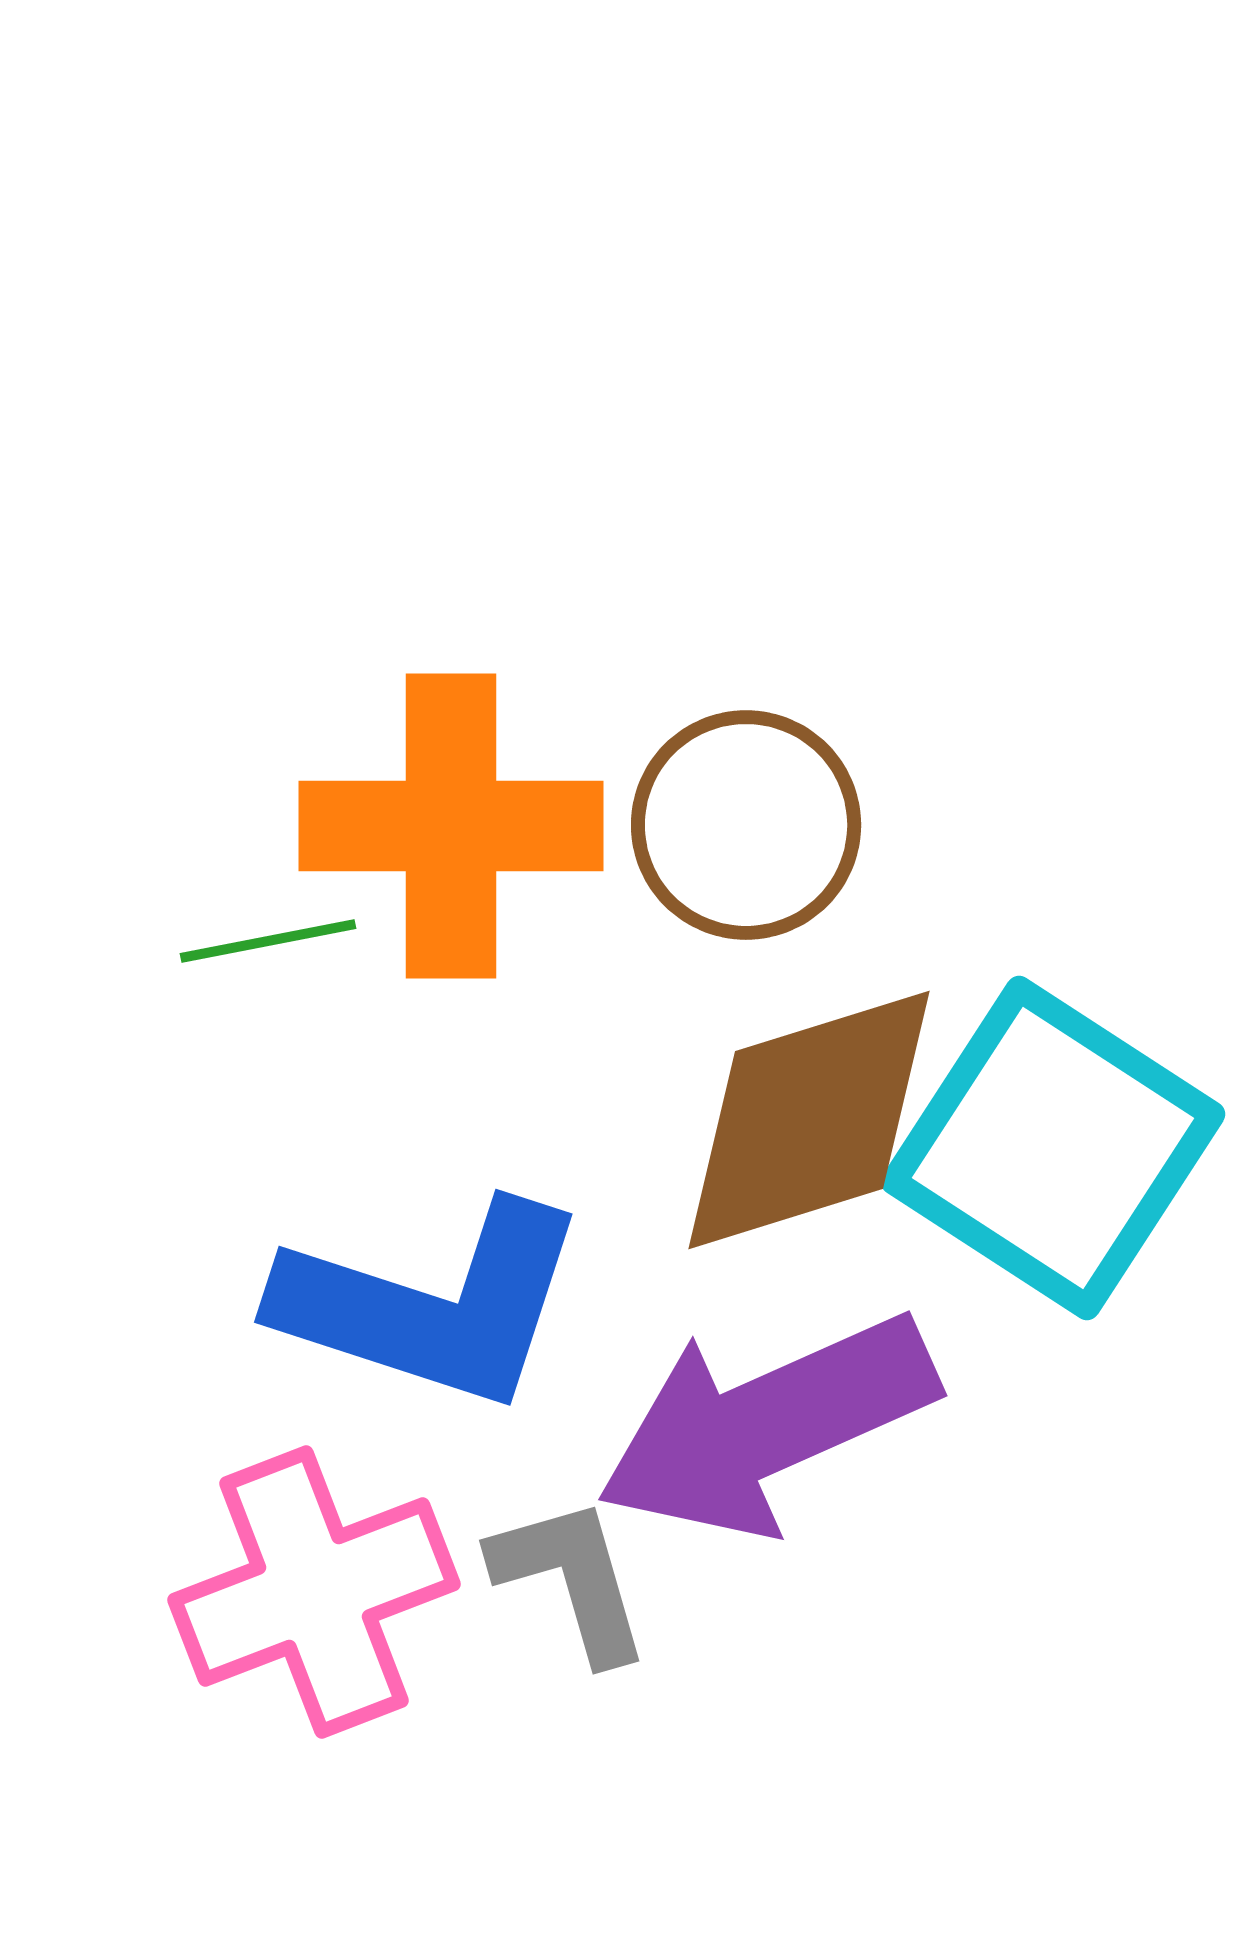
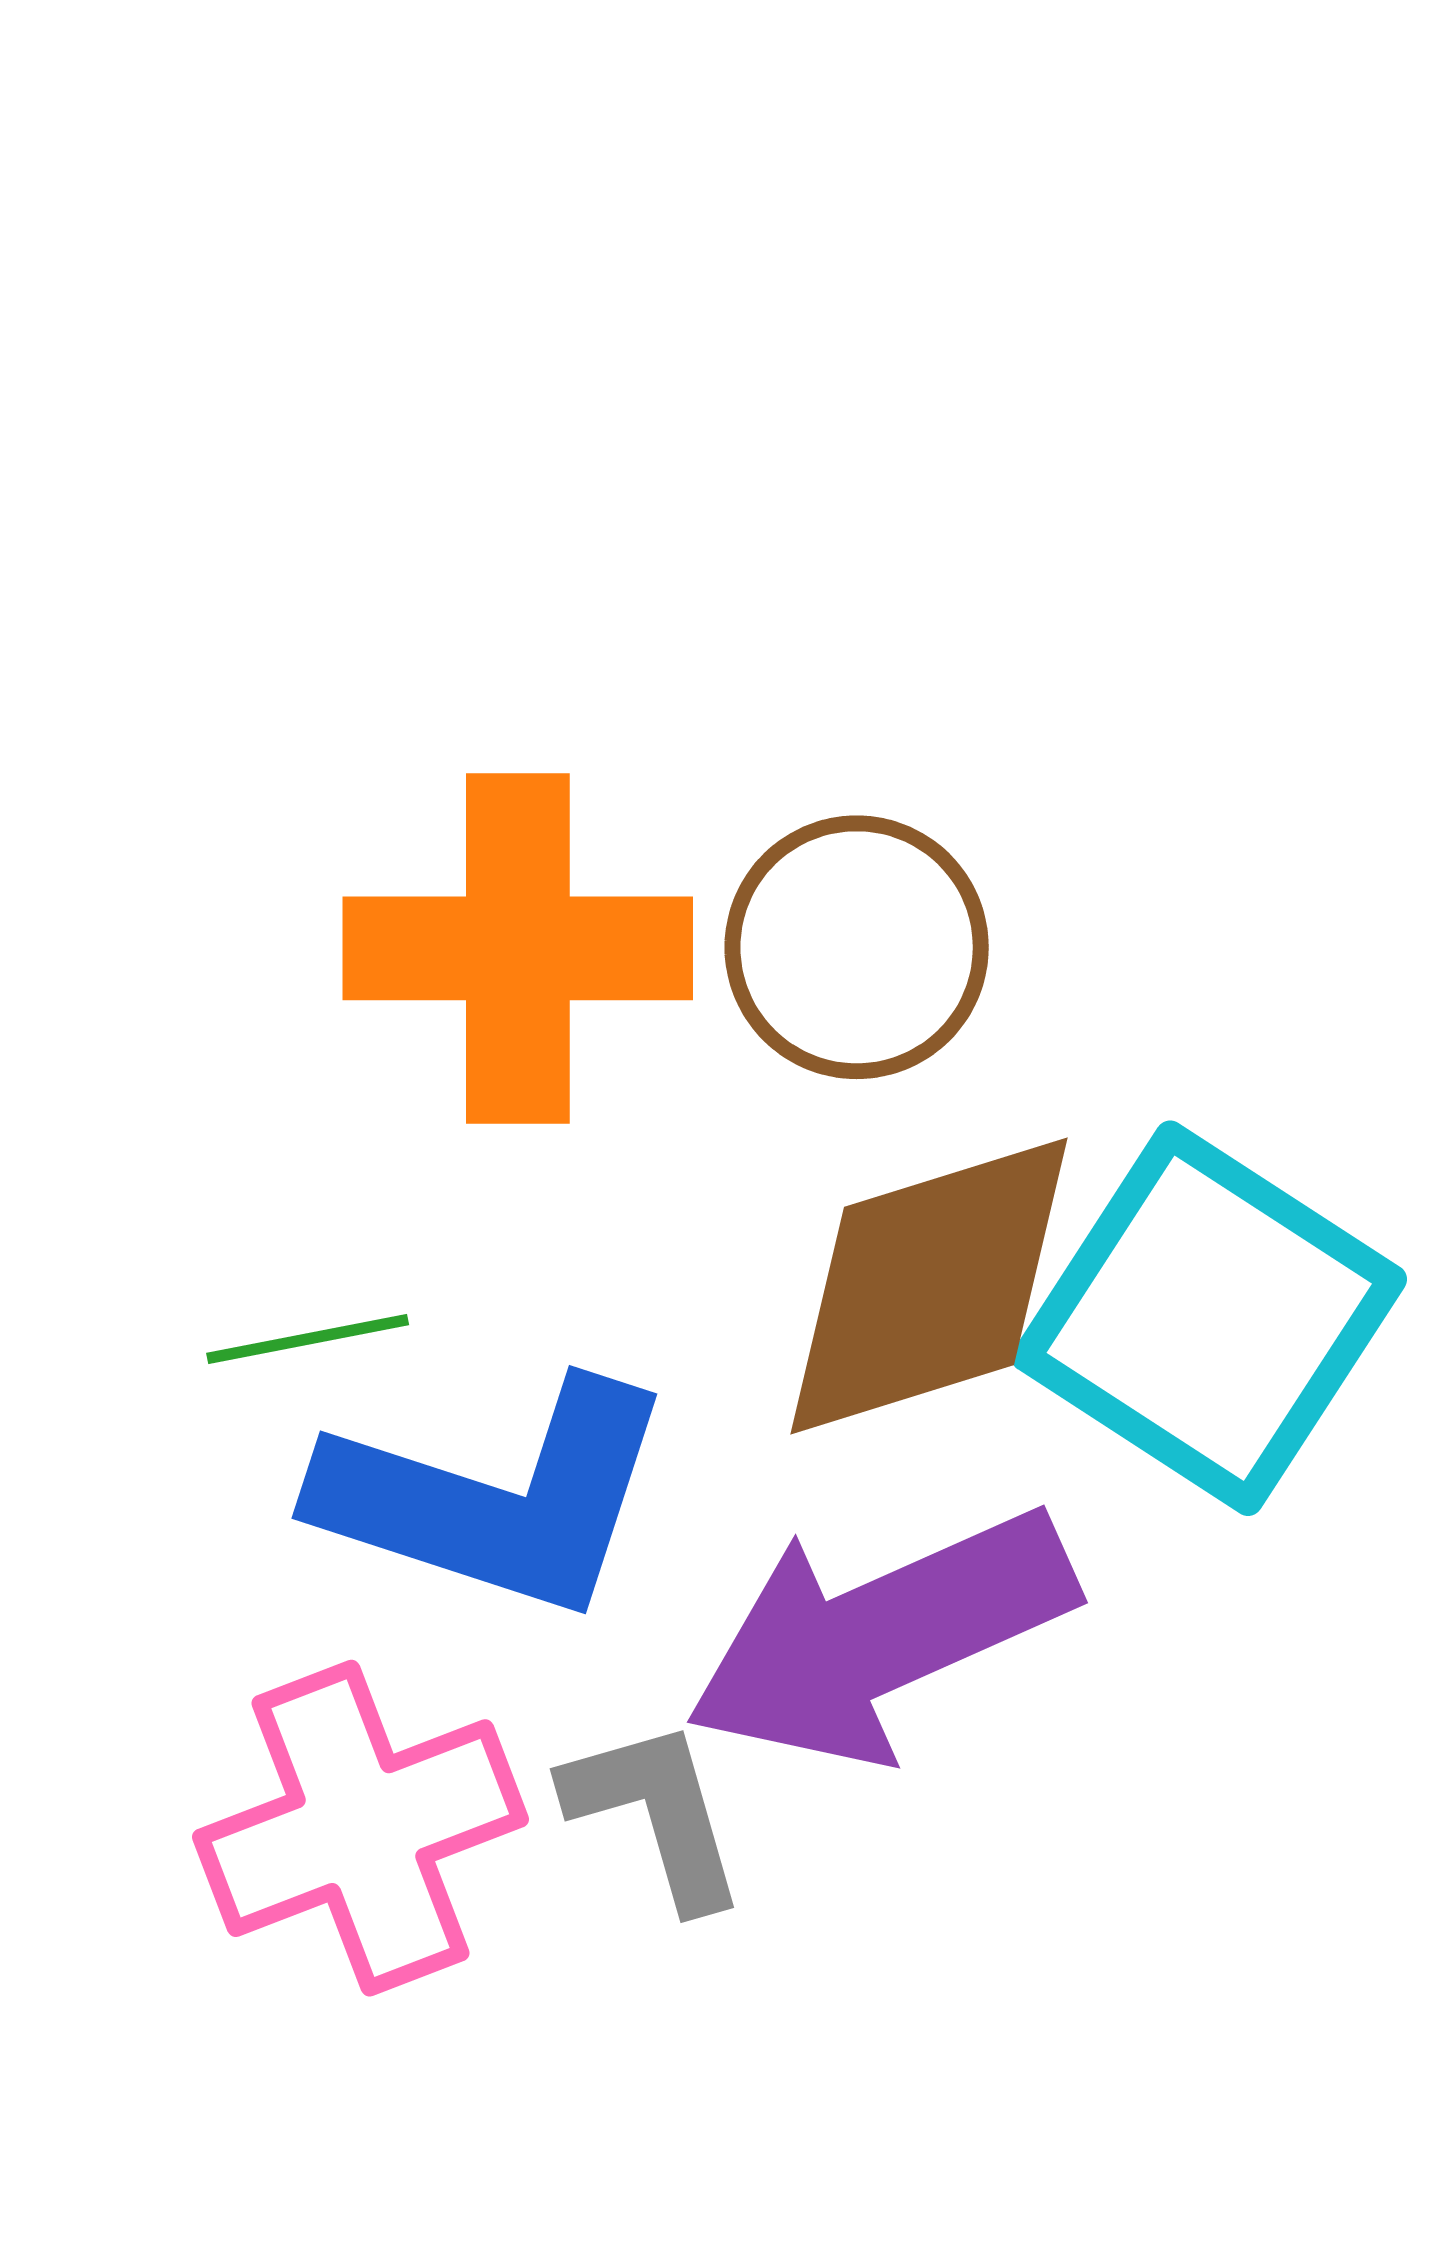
green line: (268, 941) -> (308, 1339), moved

